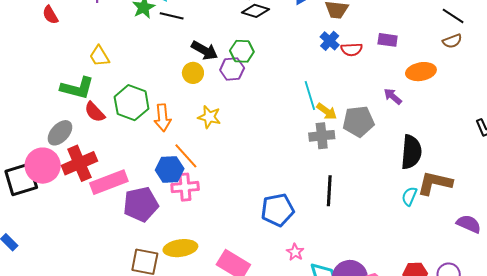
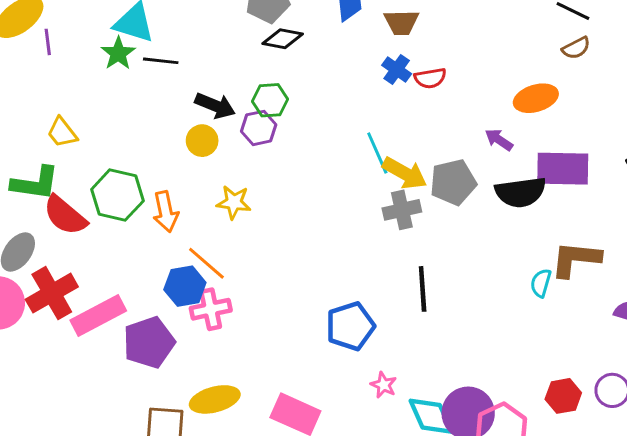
purple rectangle: (388, 40) -> (563, 169), moved, size x1.8
yellow arrow: (327, 111) -> (405, 173), size x1.4
red semicircle: (95, 112) -> (65, 215), size x1.4
black semicircle: (411, 152) -> (521, 192), moved, turned 84

